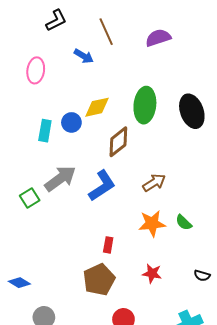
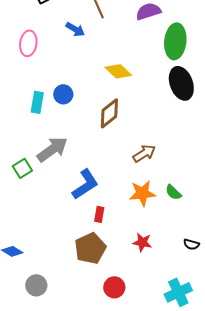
green ellipse: (145, 105) -> (175, 41), moved
yellow diamond: (97, 107) -> (118, 71), moved, turned 56
blue L-shape: (102, 186) -> (85, 184), moved

